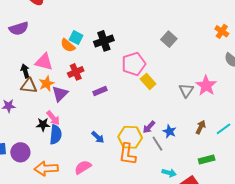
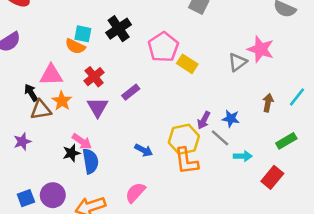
gray triangle: (186, 90) -> (238, 62), turned 35
purple triangle: (60, 94) -> (97, 107), moved
cyan arrow: (169, 173) -> (243, 156), moved

